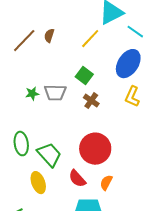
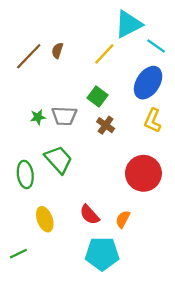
red circle: (95, 149) -> (143, 173), moved
green trapezoid: (49, 155) -> (59, 160), moved

